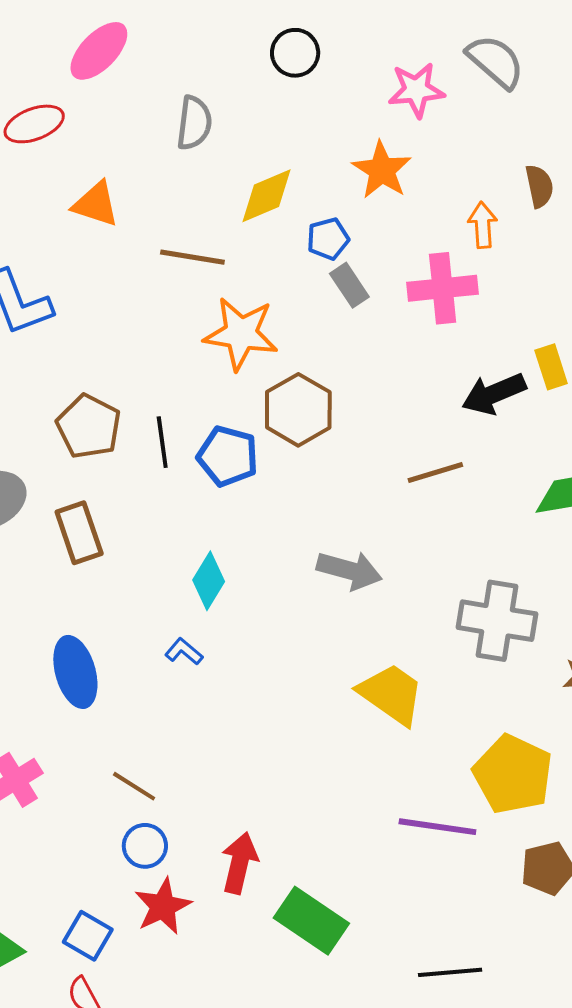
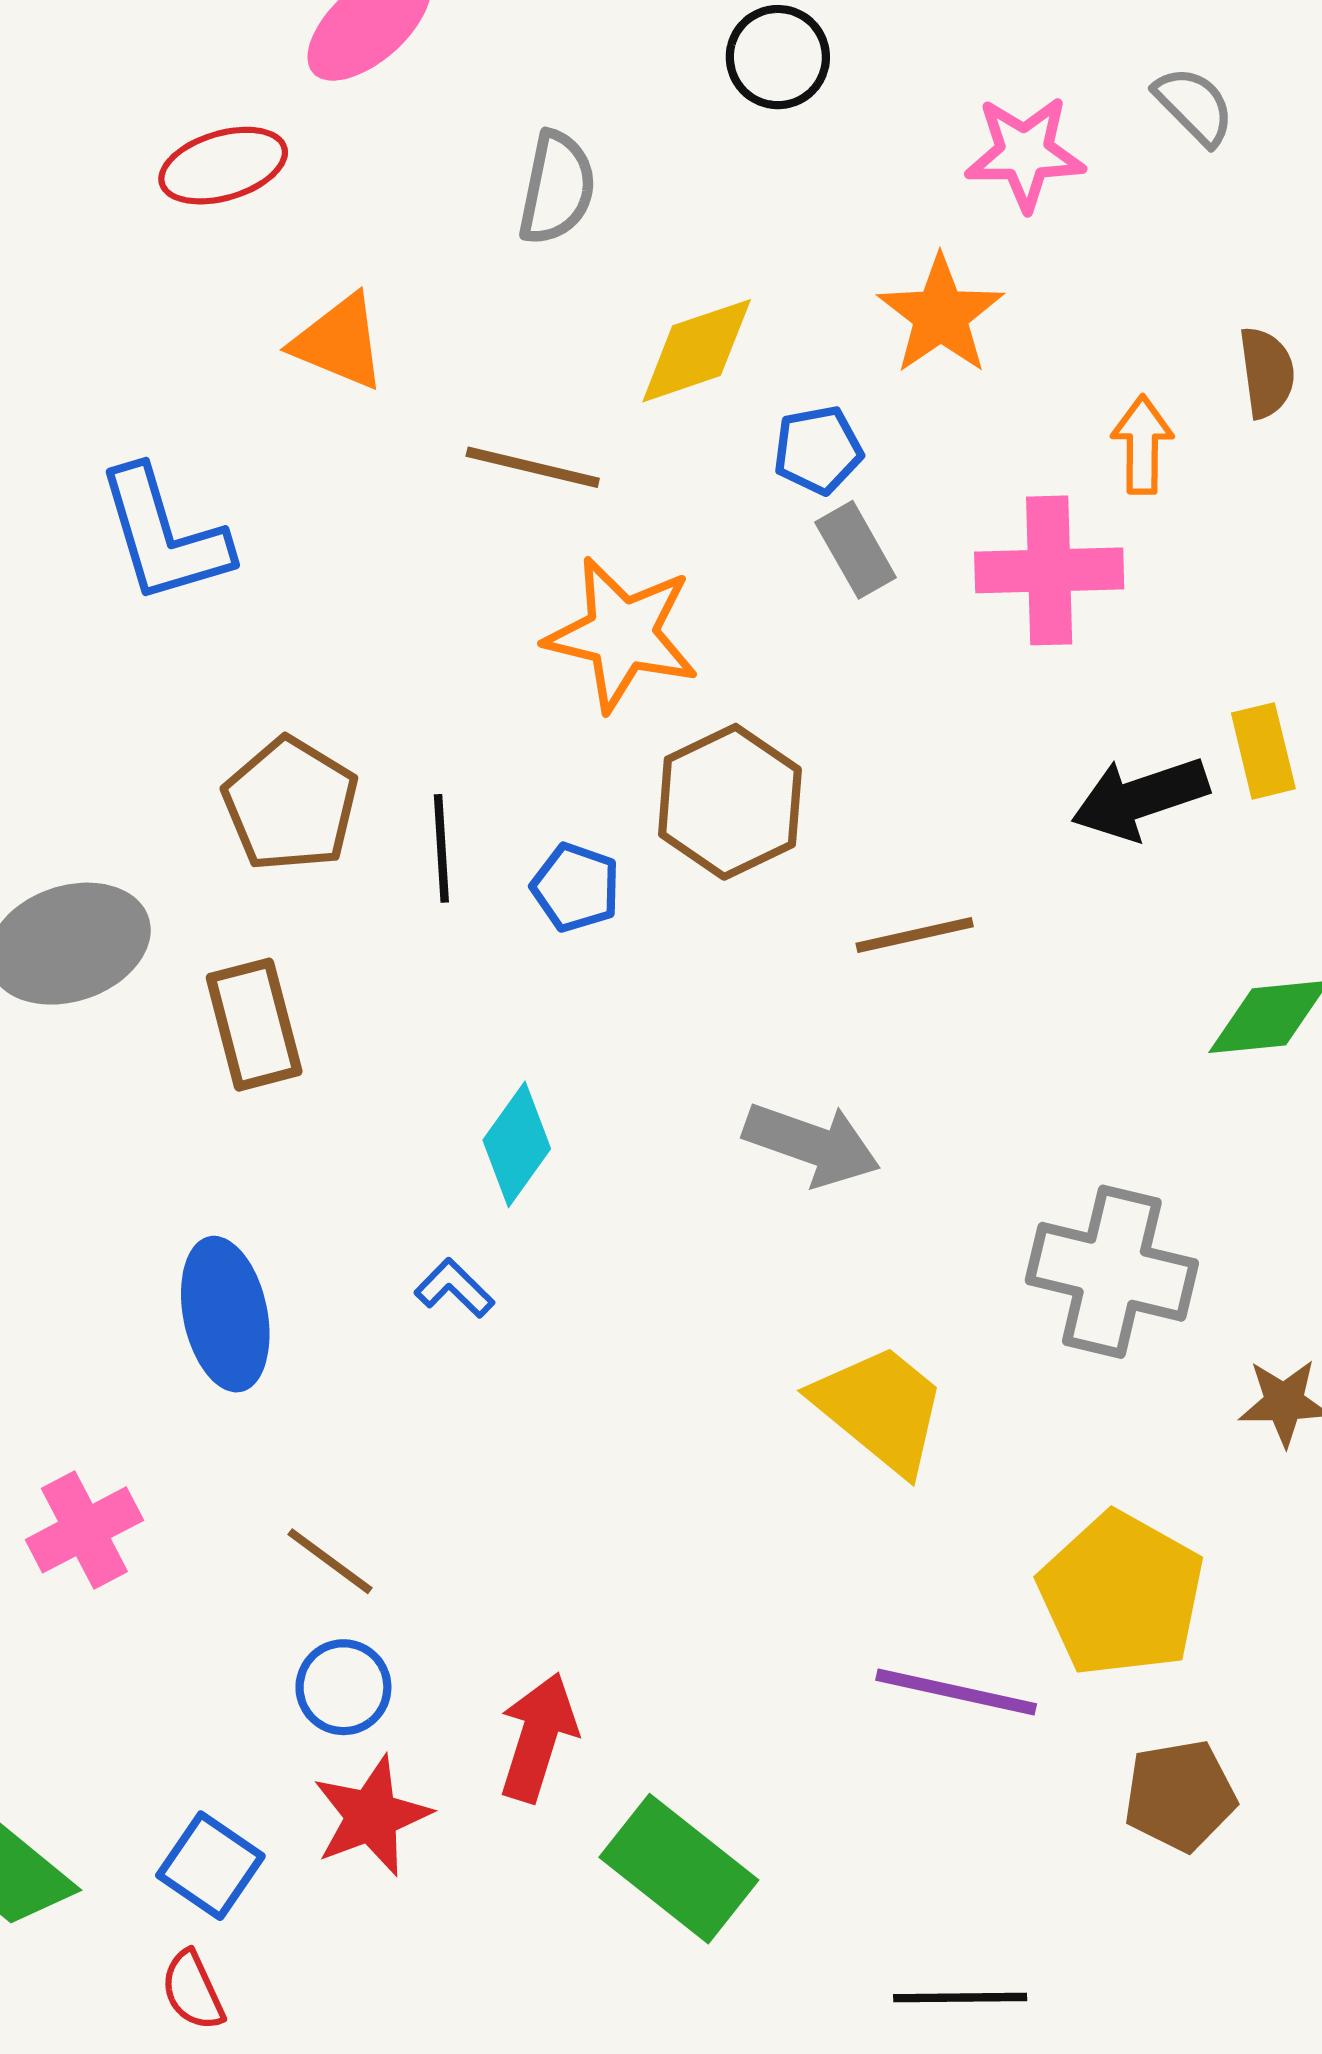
gray semicircle: (495, 61) -> (1194, 106), size x0.7
blue pentagon: (228, 456) -> (576, 887), size x0.7
brown line: (435, 473) -> (915, 935), moved

